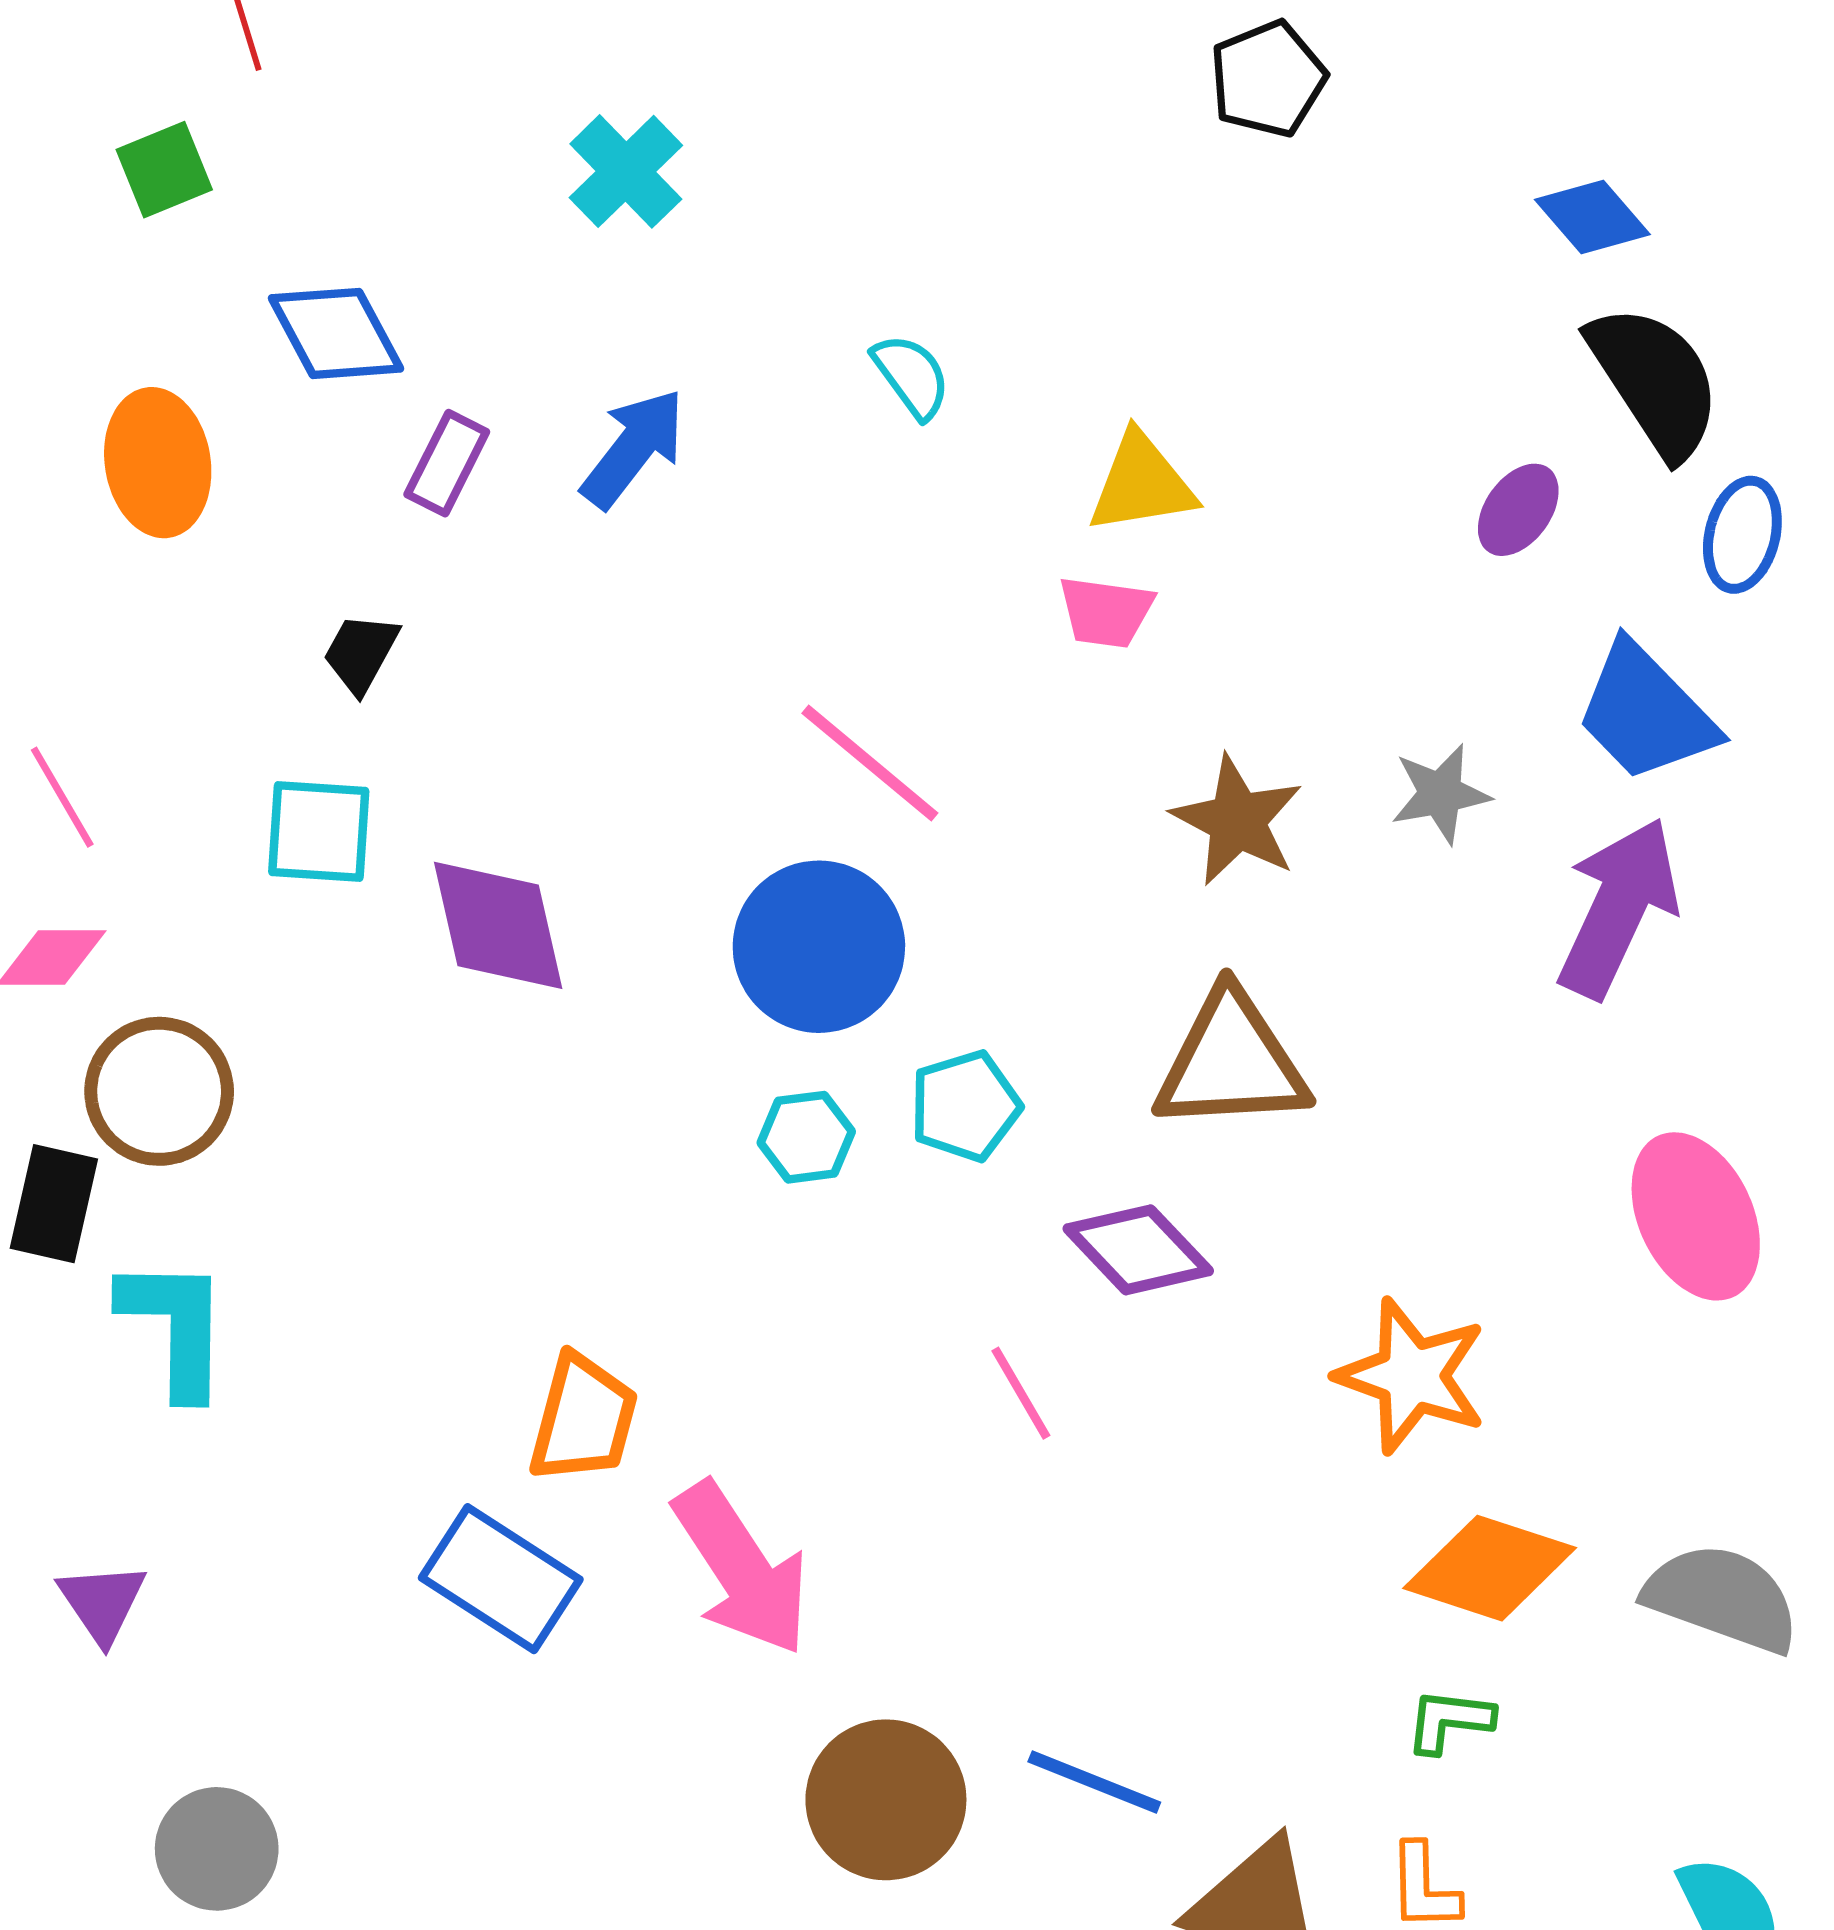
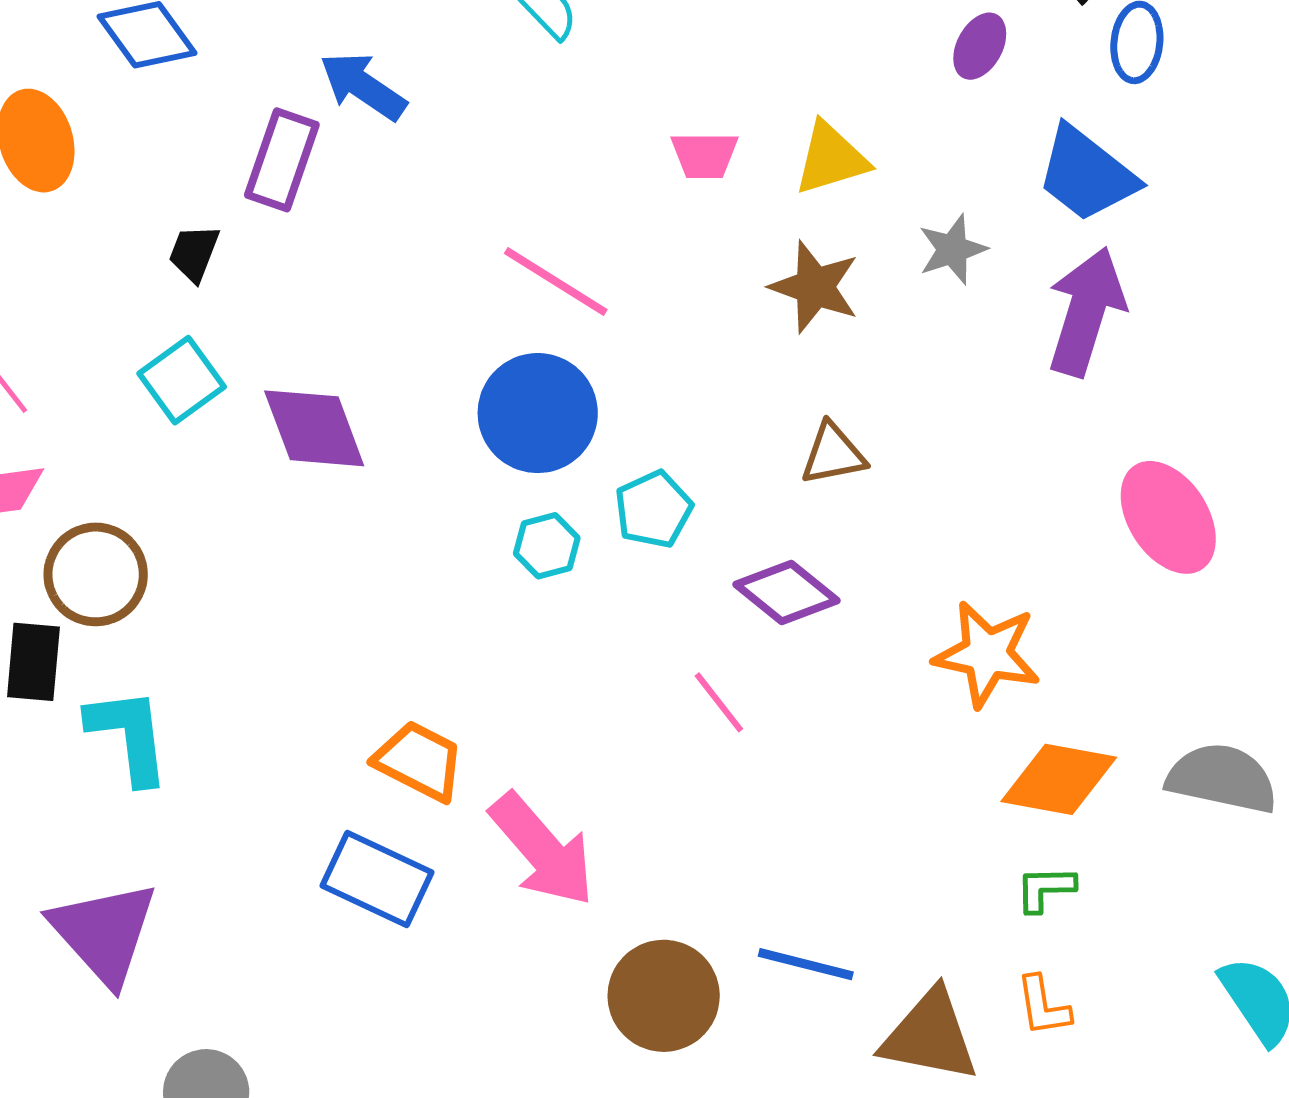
blue arrow: (633, 448) -> (363, 86), turned -86
purple rectangle: (447, 463) -> (282, 160), moved, size x1.4
yellow triangle: (1142, 483) -> (831, 158), moved
cyan square: (319, 831) -> (182, 380), turned -32
brown triangle: (1231, 1062) -> (833, 454), size x0.6
orange trapezoid: (583, 1419) -> (419, 761), turned -70
purple triangle: (102, 1602) -> (104, 933), size x1.8

